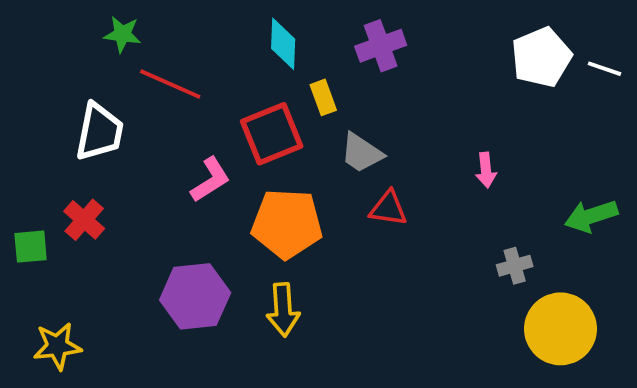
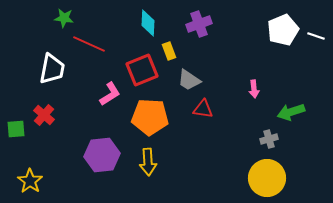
green arrow: (591, 216) -> (291, 112), moved
yellow circle: (561, 329) -> (267, 178), moved
yellow star: (57, 346) -> (30, 181), turned -30

